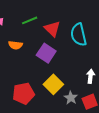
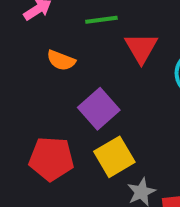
purple square: (46, 53) -> (99, 109), moved

